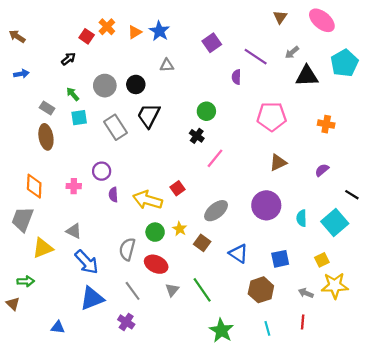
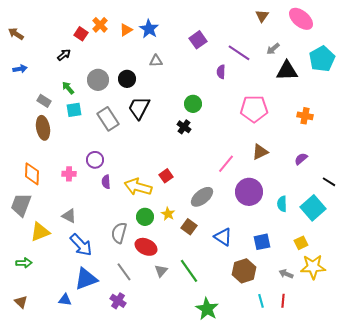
pink line: (215, 158) -> (226, 164), moved
brown triangle: (13, 304) -> (21, 302), moved
blue triangle: (58, 327) -> (65, 300), moved
cyan line: (267, 328) -> (261, 301), moved

